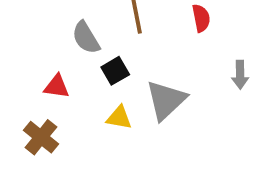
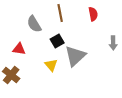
black square: (115, 71) -> (57, 41), moved
yellow triangle: (119, 118) -> (51, 65), turned 40

